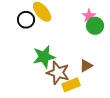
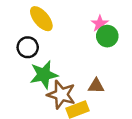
black circle: (26, 20) -> (28, 47), moved
brown triangle: (86, 66) -> (96, 86), turned 32

